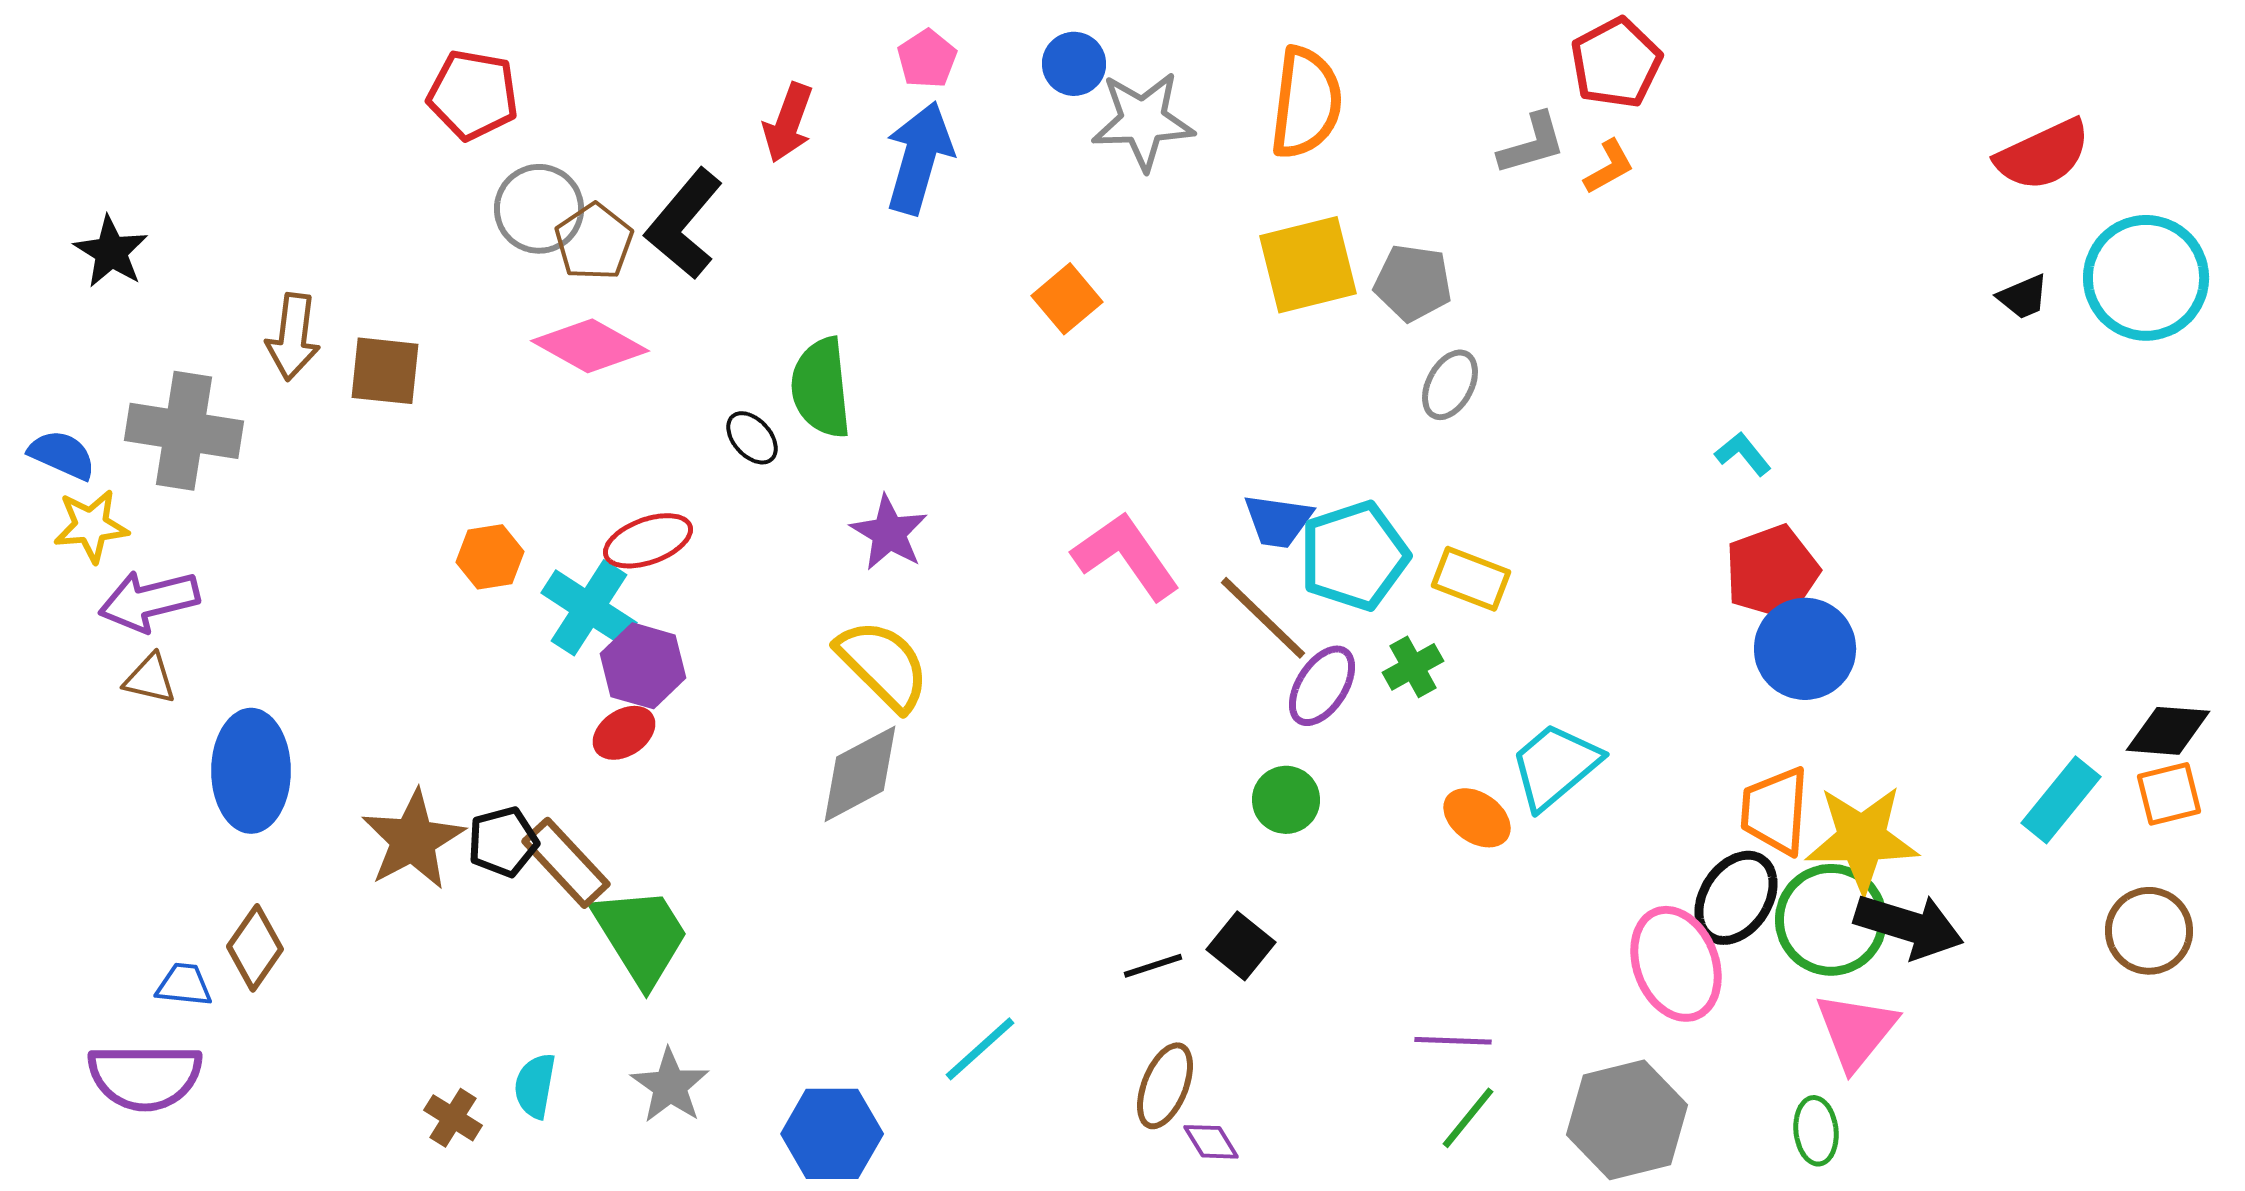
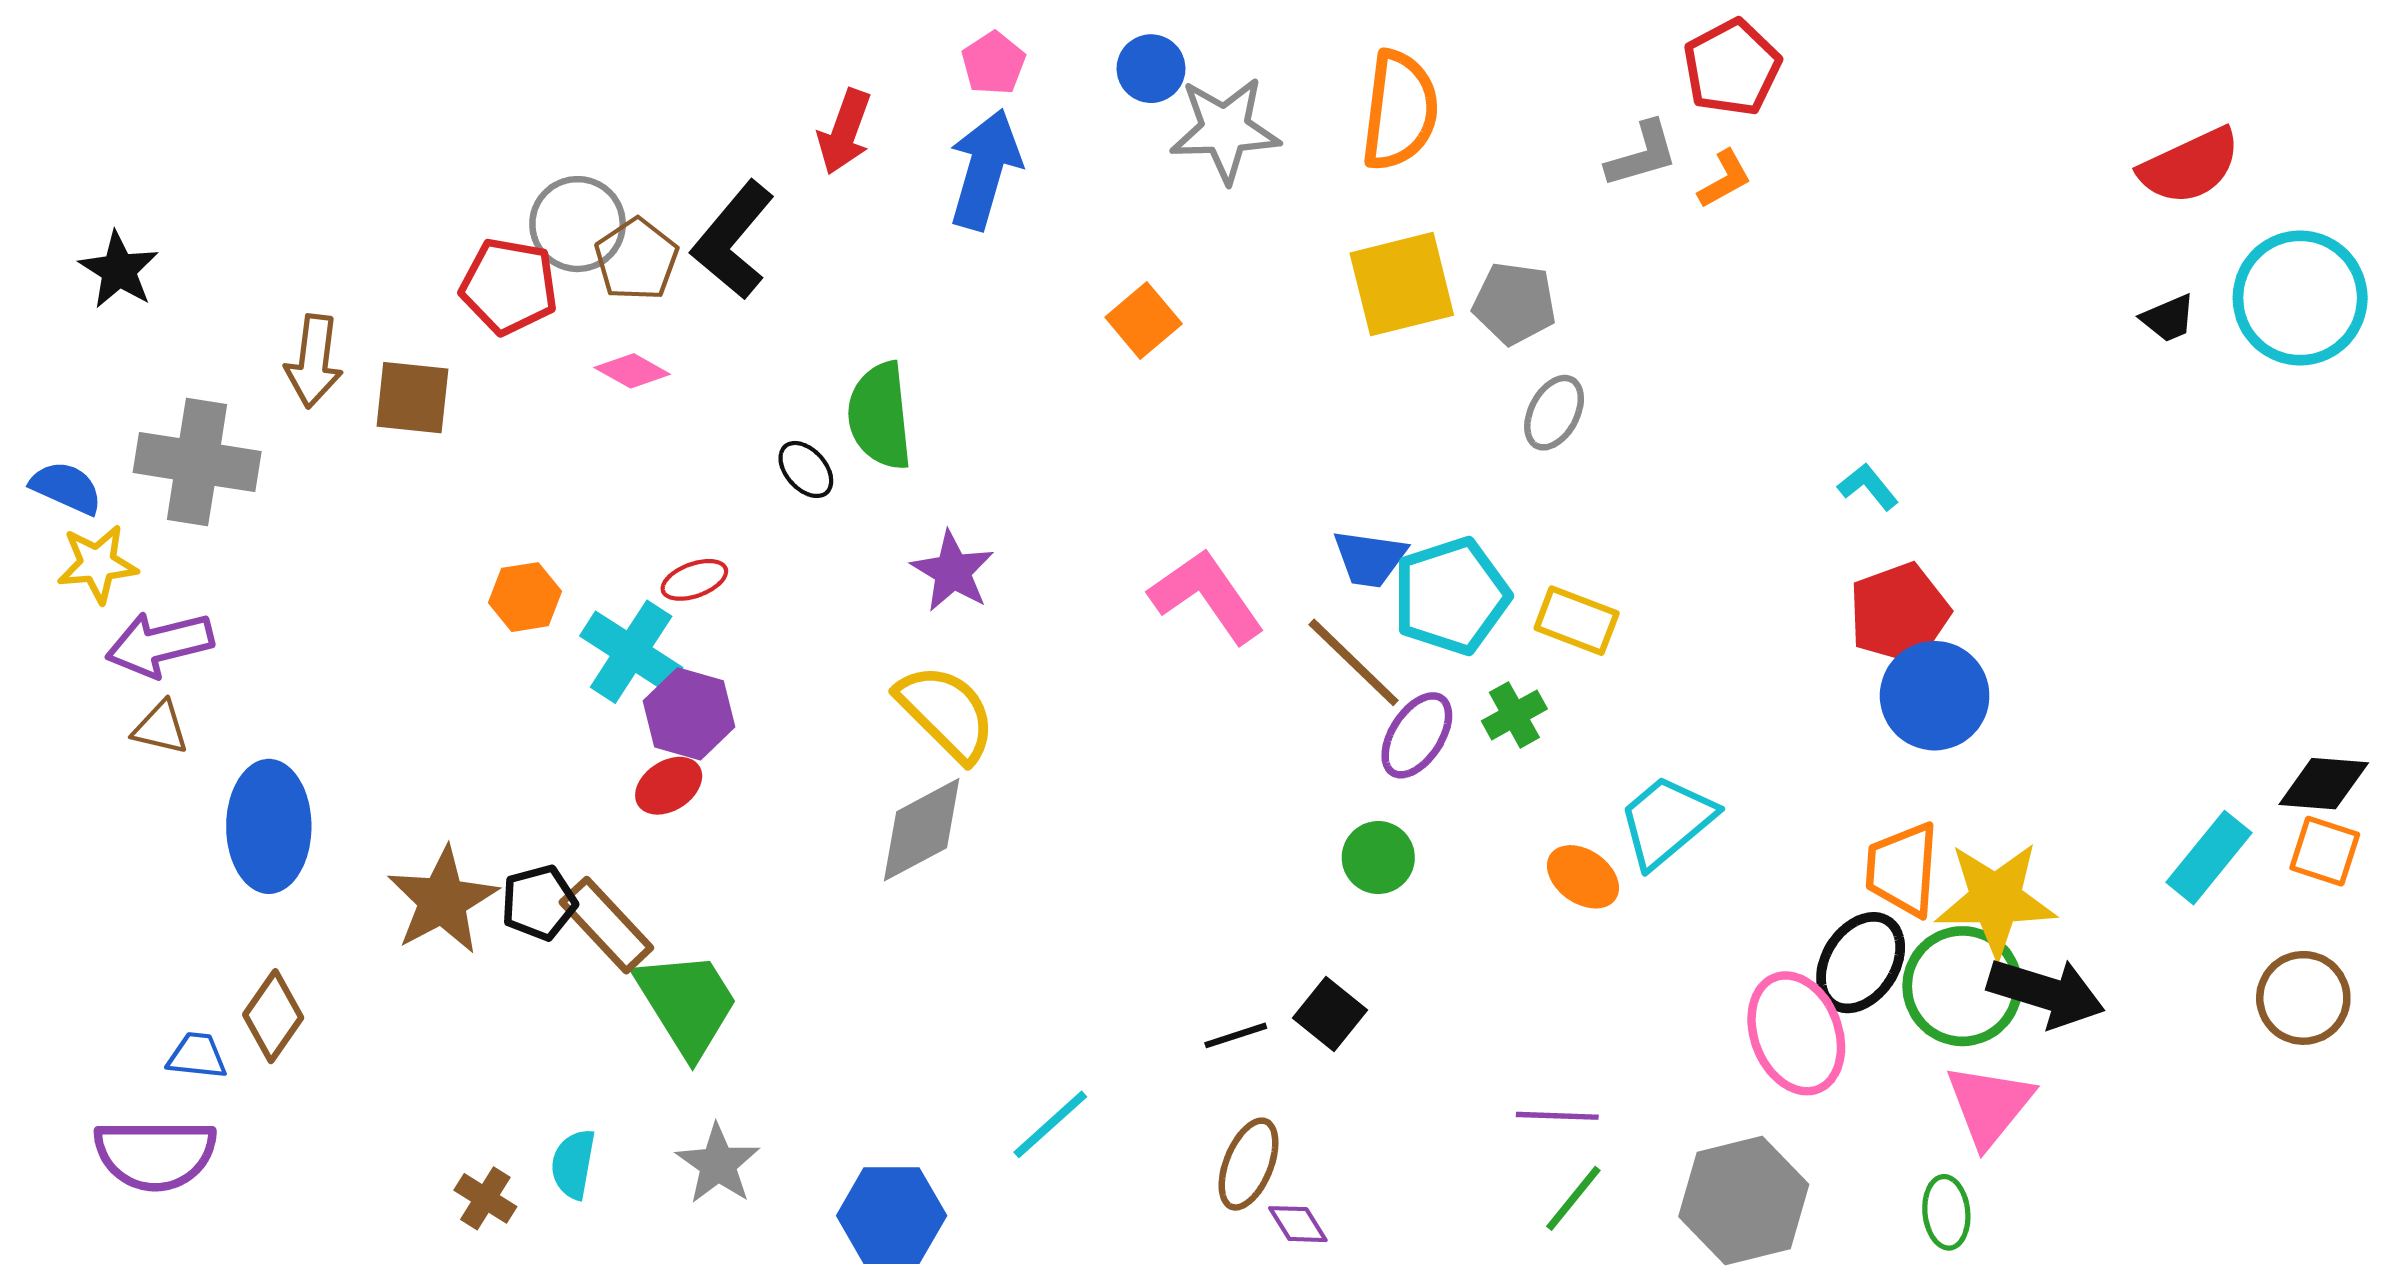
red pentagon: (473, 95) -> (509, 286), moved
pink diamond: (590, 346) -> (632, 371), size x0.6
red ellipse: (648, 541) -> (694, 580), size x0.7
orange square: (2169, 794) -> (2325, 851), turned 32

